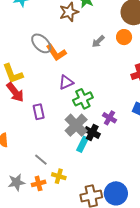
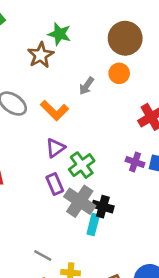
orange L-shape: (56, 53) -> (54, 110), moved
purple rectangle: (39, 112) -> (55, 184), moved
purple cross: (109, 118) -> (135, 162), moved

